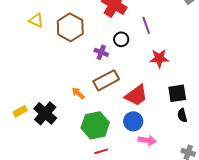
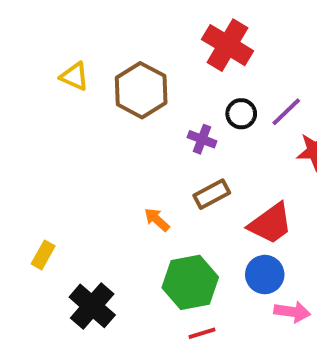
purple line: (146, 25) -> (286, 112), moved, turned 66
brown rectangle: (106, 80) -> (212, 194), size x0.7
yellow rectangle: (20, 111) -> (43, 255), turned -32
black cross: (45, 113) -> (92, 306), moved

